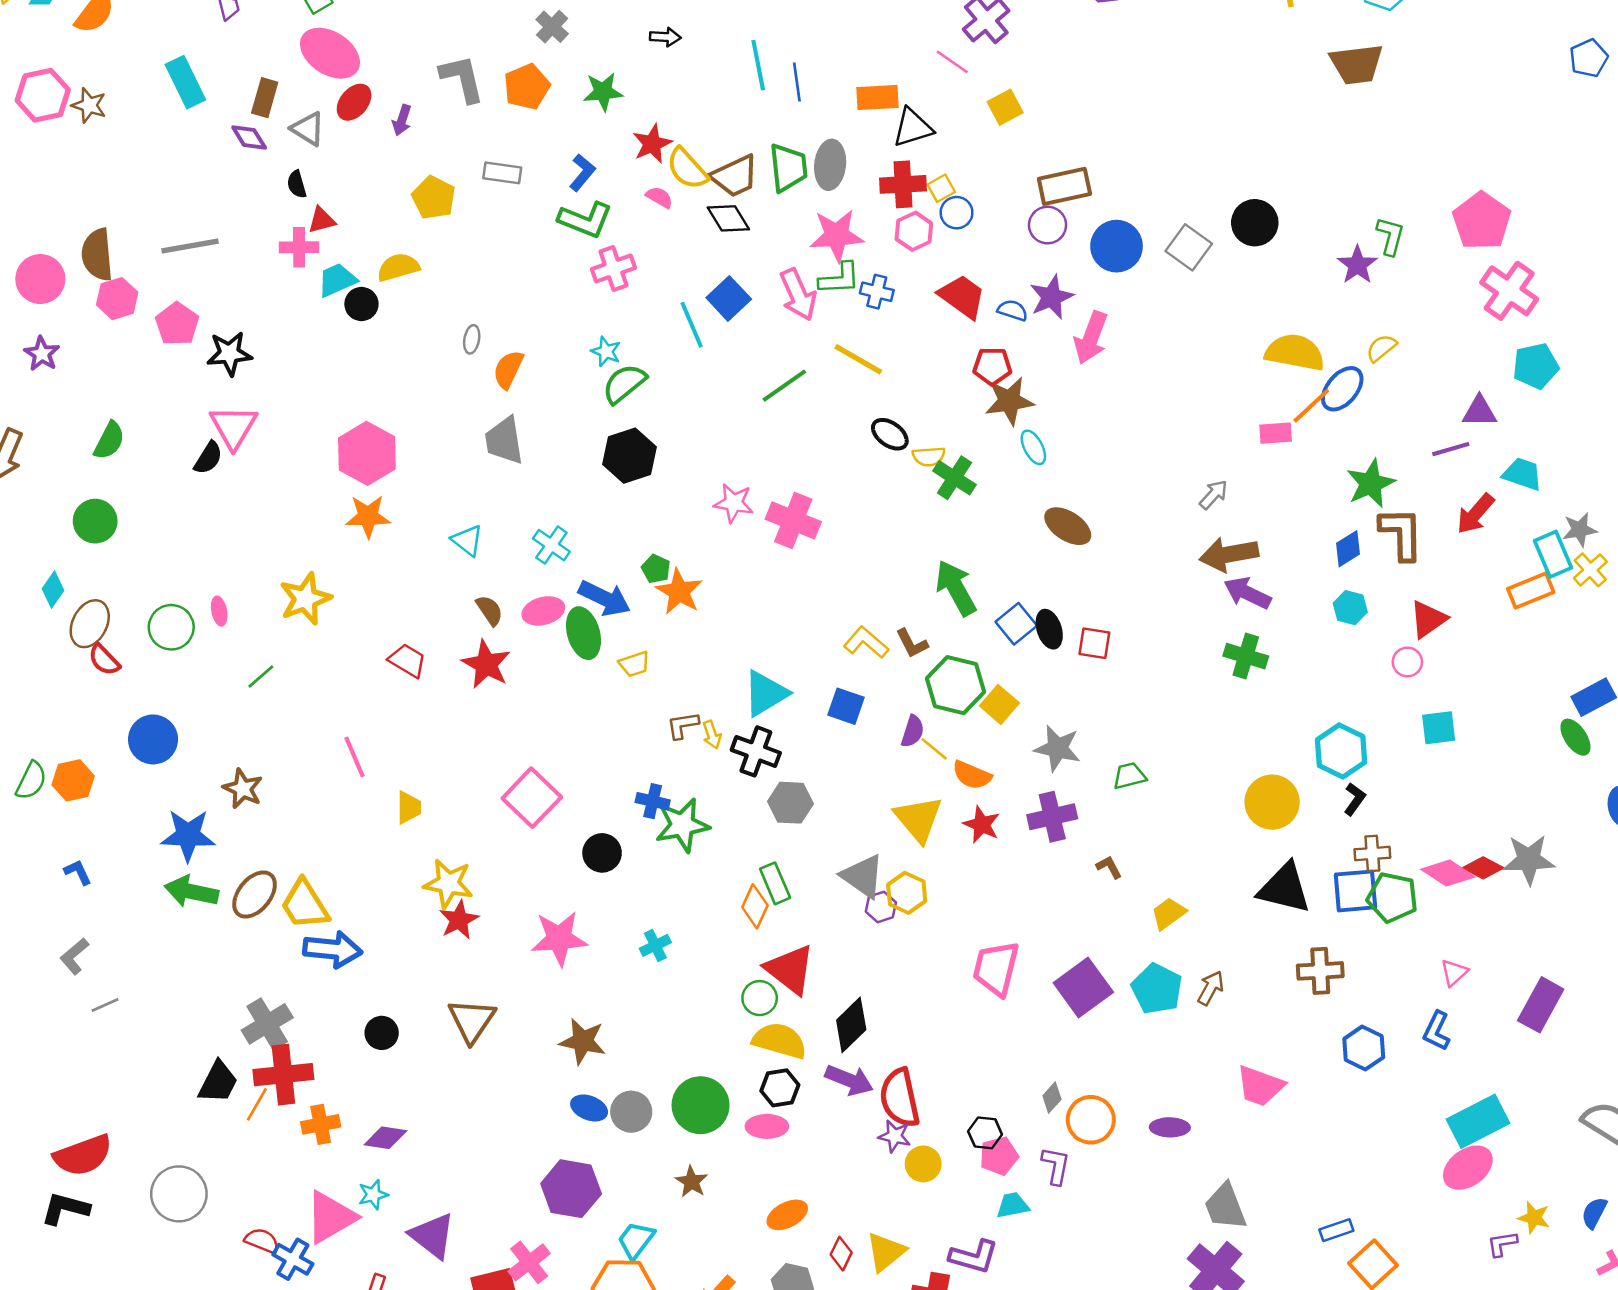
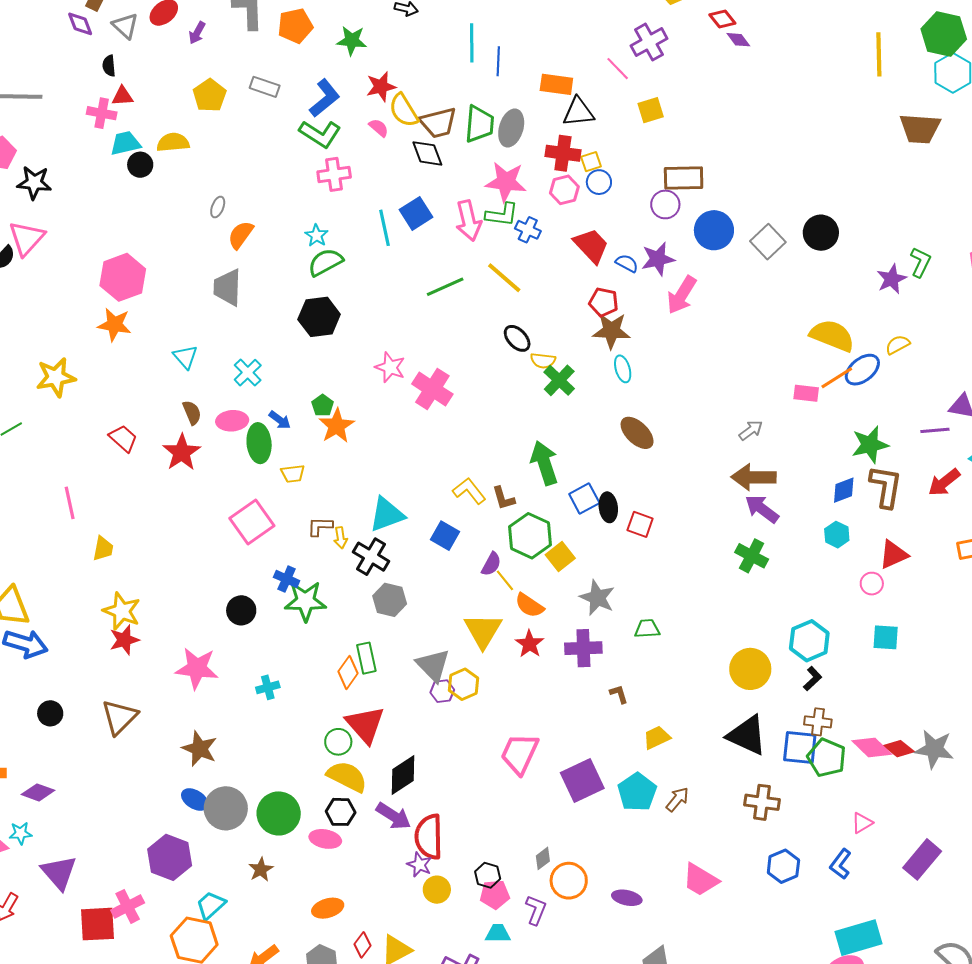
blue L-shape: (582, 173) -> (325, 98), size x1.4
blue arrow: (605, 598) -> (280, 420), size x0.6
pink square: (532, 798) -> (252, 522), moved
gray circle: (631, 1112) -> (226, 808), size x1.4

